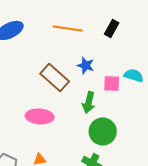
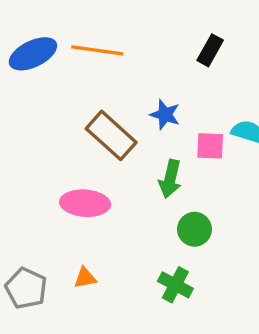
orange line: (68, 28) -> (97, 50), moved
green circle: (103, 131) -> (194, 229), size x0.7

